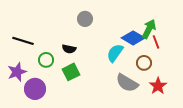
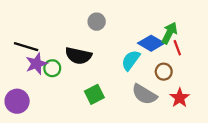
black semicircle: (69, 49) -> (78, 56), size x1.6
purple star: (17, 72) -> (36, 64), moved
green square: (71, 72) -> (94, 94), moved
purple circle: (35, 89) -> (17, 101), moved

